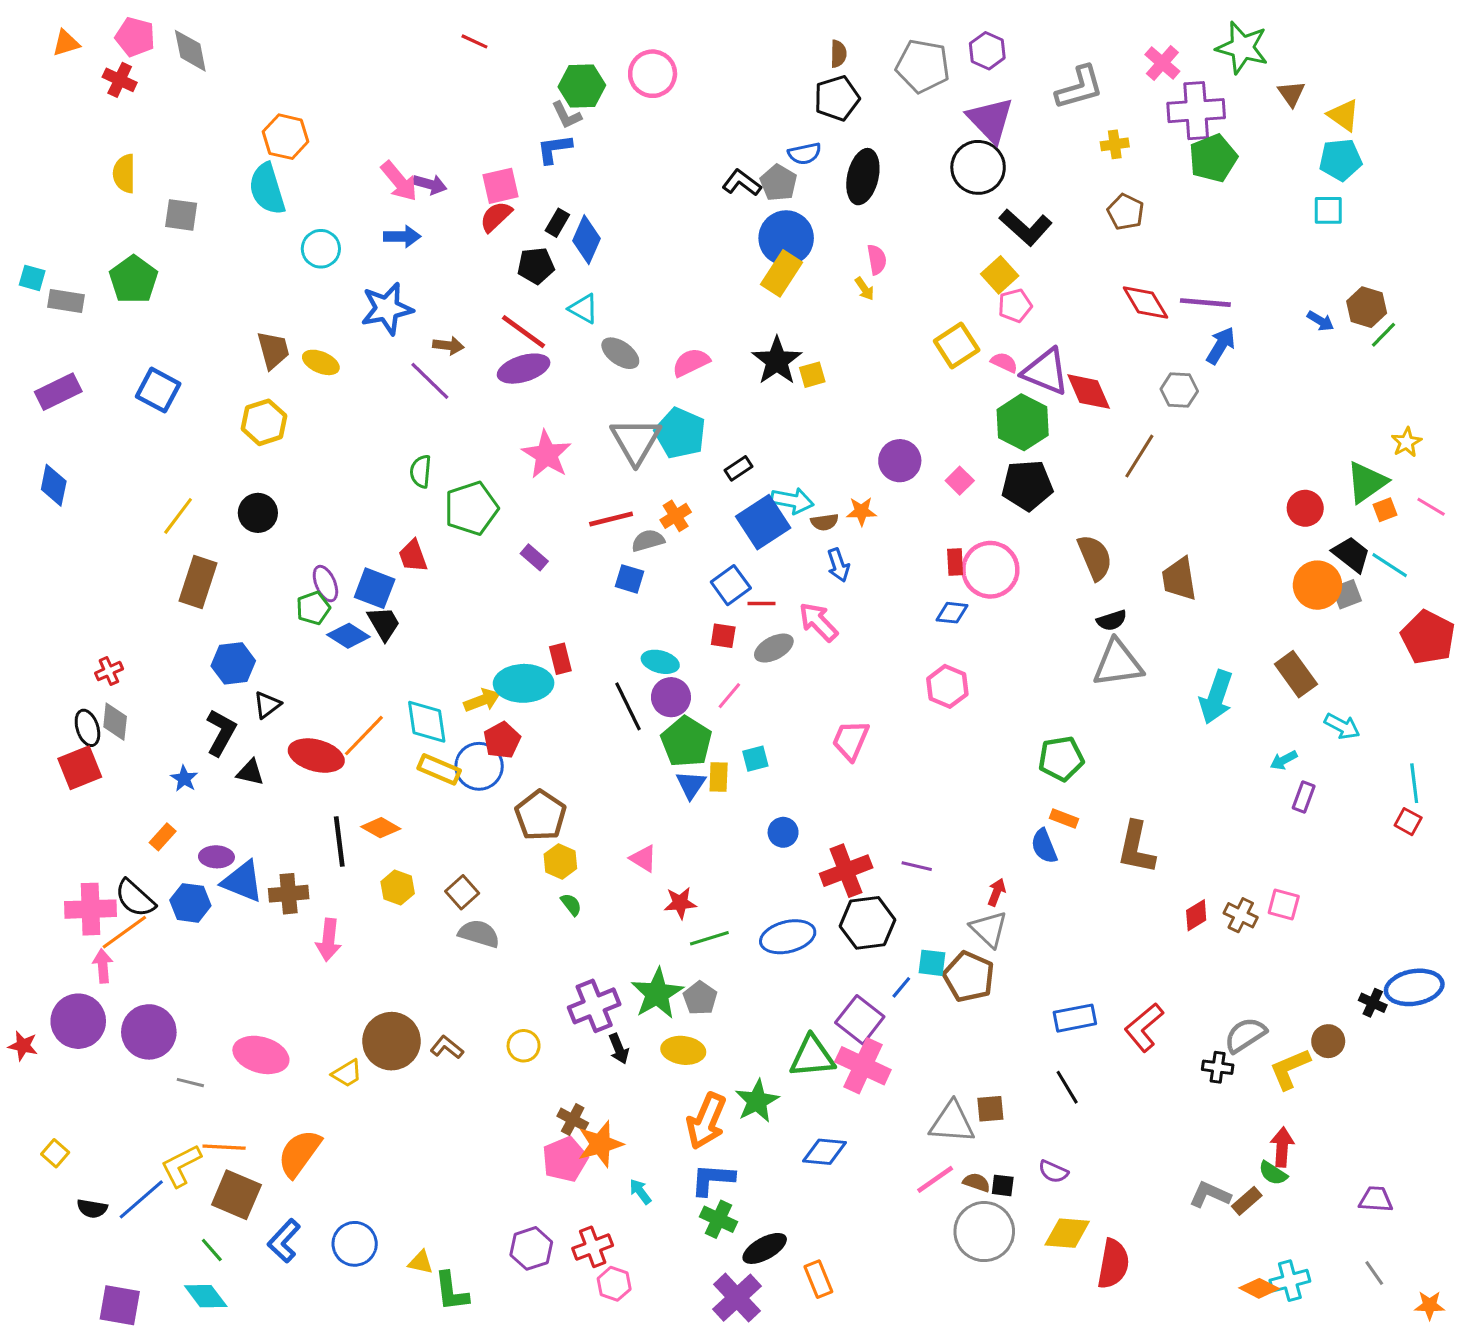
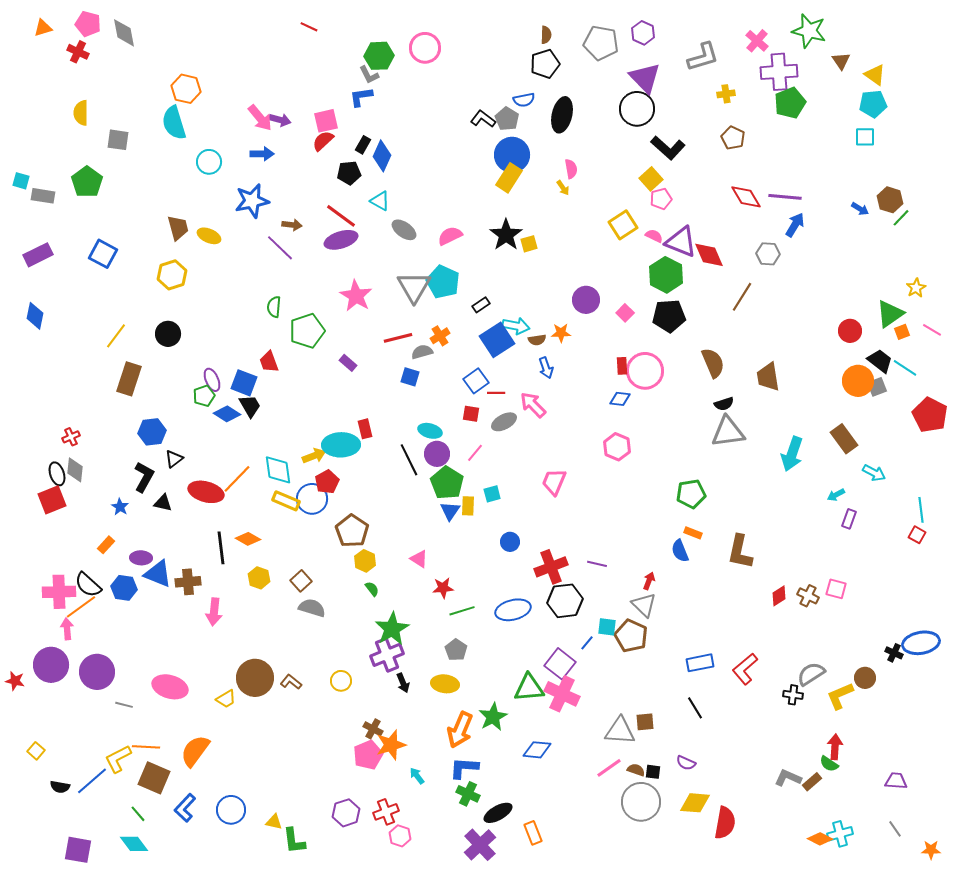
green star: (657, 994) -> (392, 629), moved

